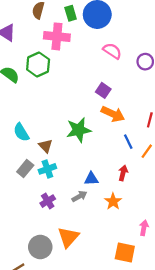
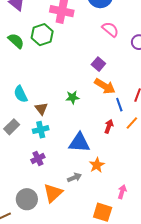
green star: (79, 130) -> (73, 97), size x0.6
blue line: (128, 142) -> (119, 105), moved
gray rectangle: (25, 168) -> (12, 127), moved
red arrow: (123, 173) -> (109, 126), moved
blue triangle: (91, 179) -> (79, 143), size x1.6
gray arrow: (79, 196) -> (74, 177), moved

